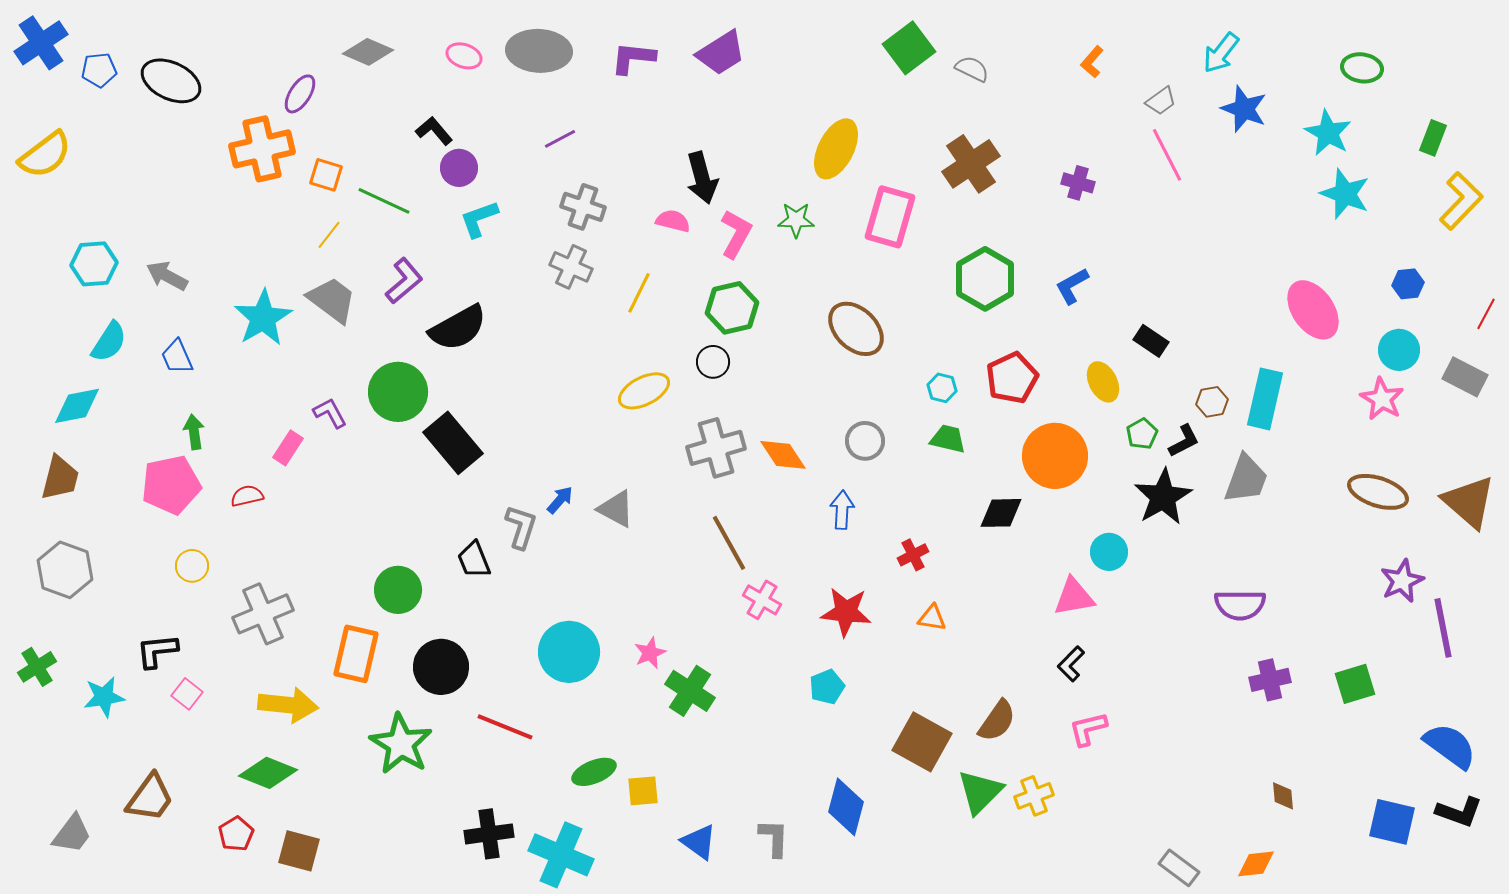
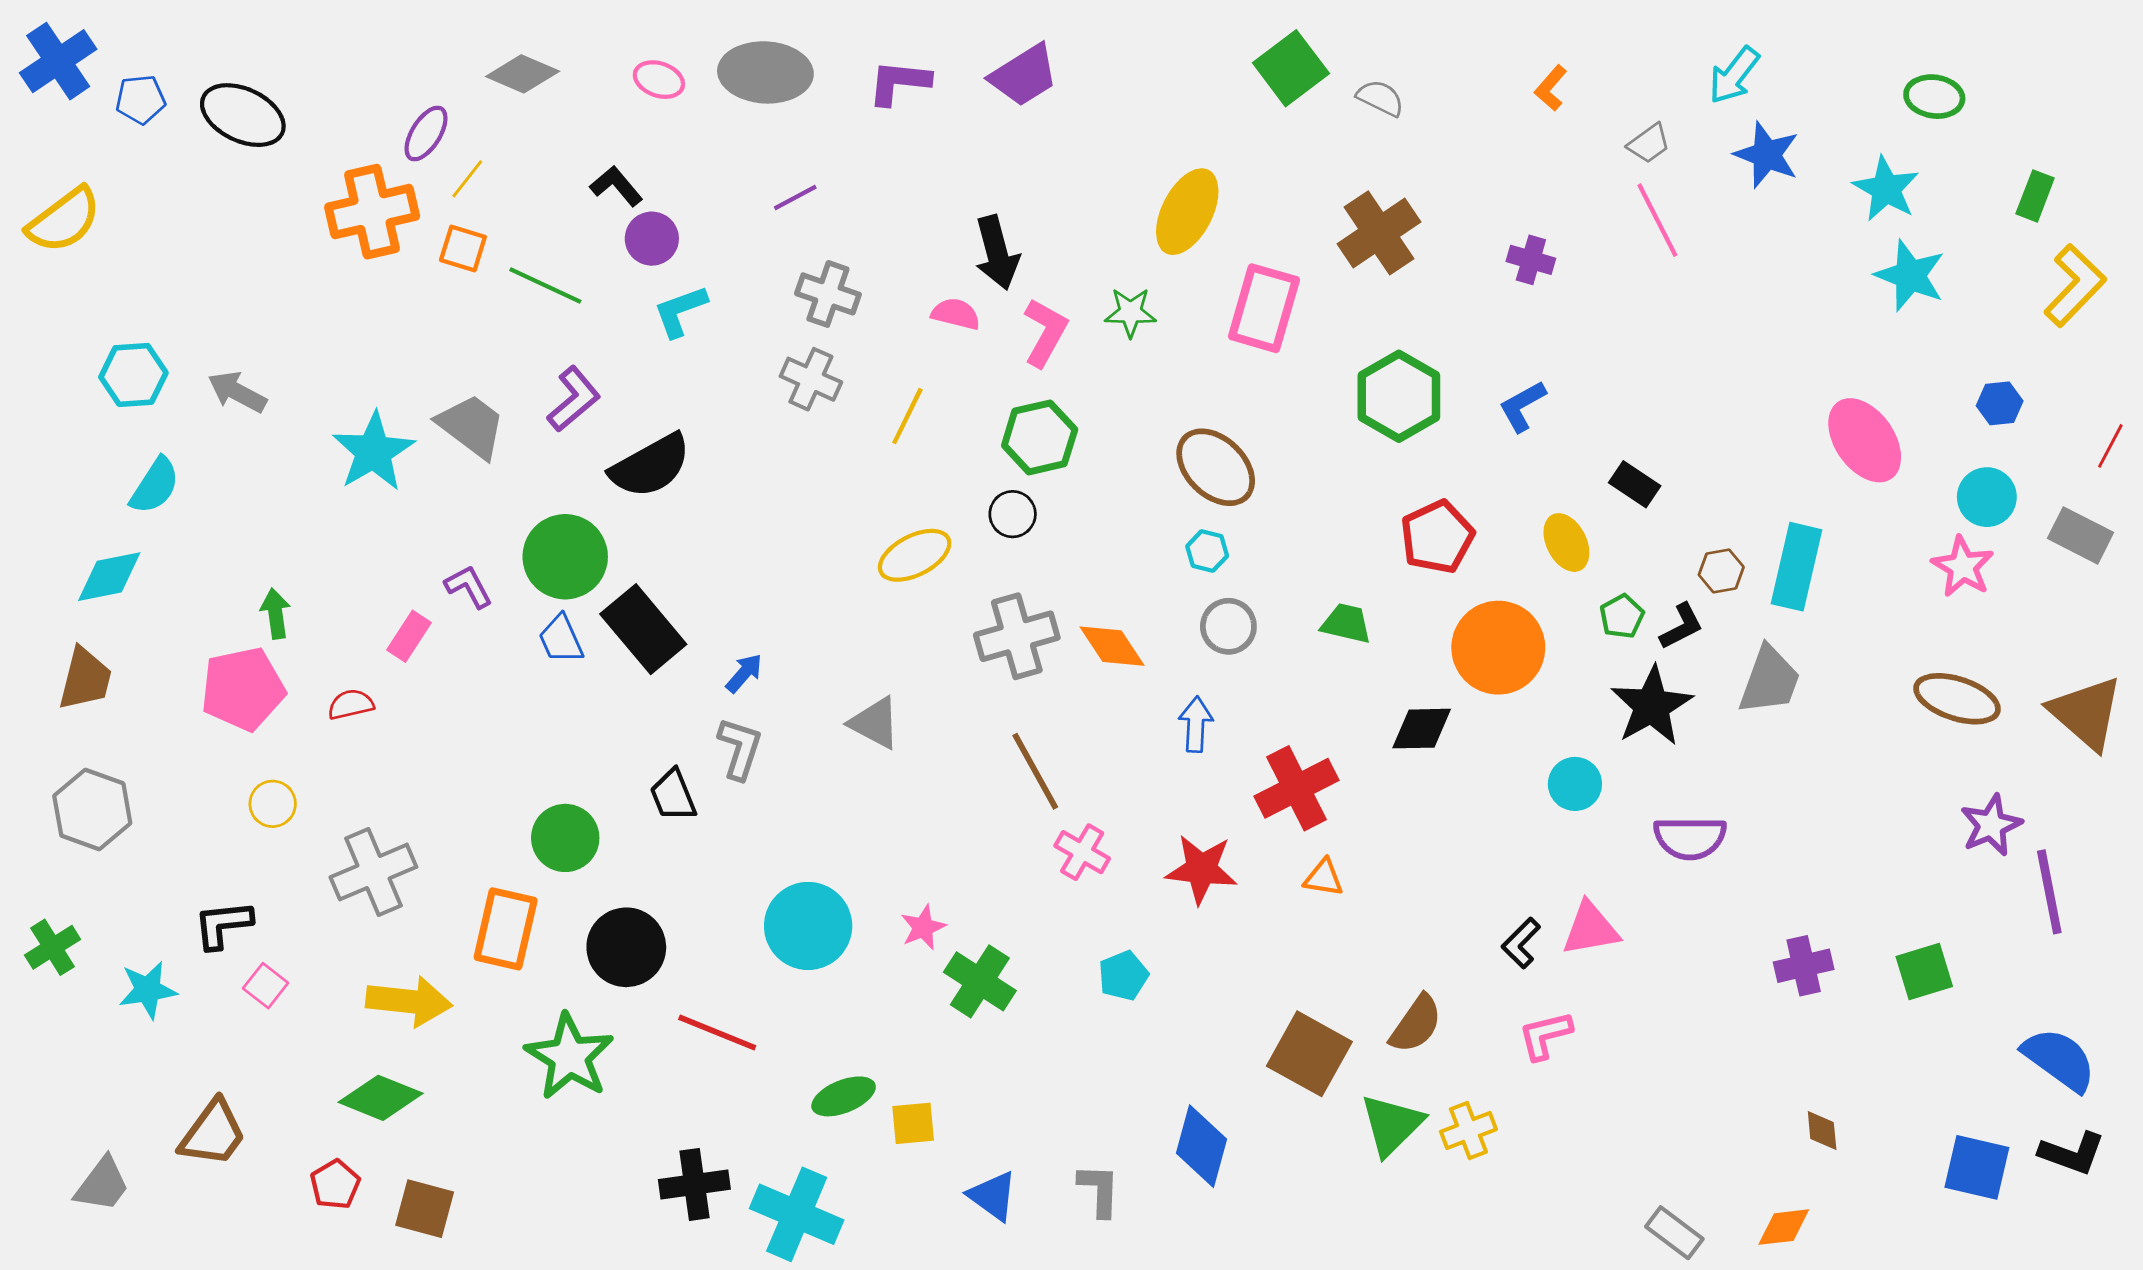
yellow line: (329, 235) -> (467, 179), moved
blue trapezoid: (177, 357) -> (561, 639), moved
cyan hexagon: (942, 388) -> (1207, 551), moved
blue arrow: (560, 500) -> (744, 673), moved
red cross: (913, 555) -> (1297, 788), size x1.8
pink triangle: (1074, 597) -> (1591, 929), moved
purple semicircle: (1240, 605) -> (1690, 838), moved
cyan pentagon: (827, 687) -> (1123, 976), moved

